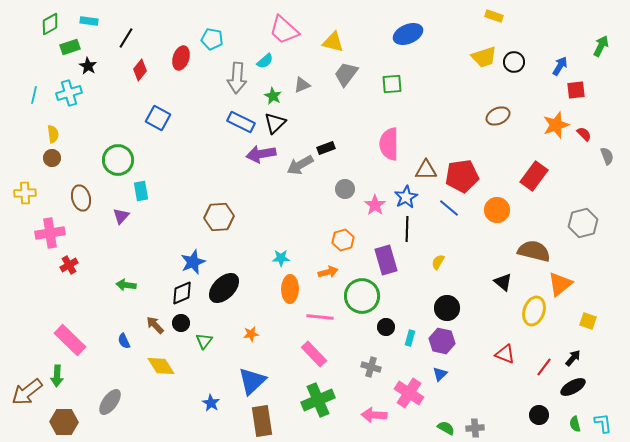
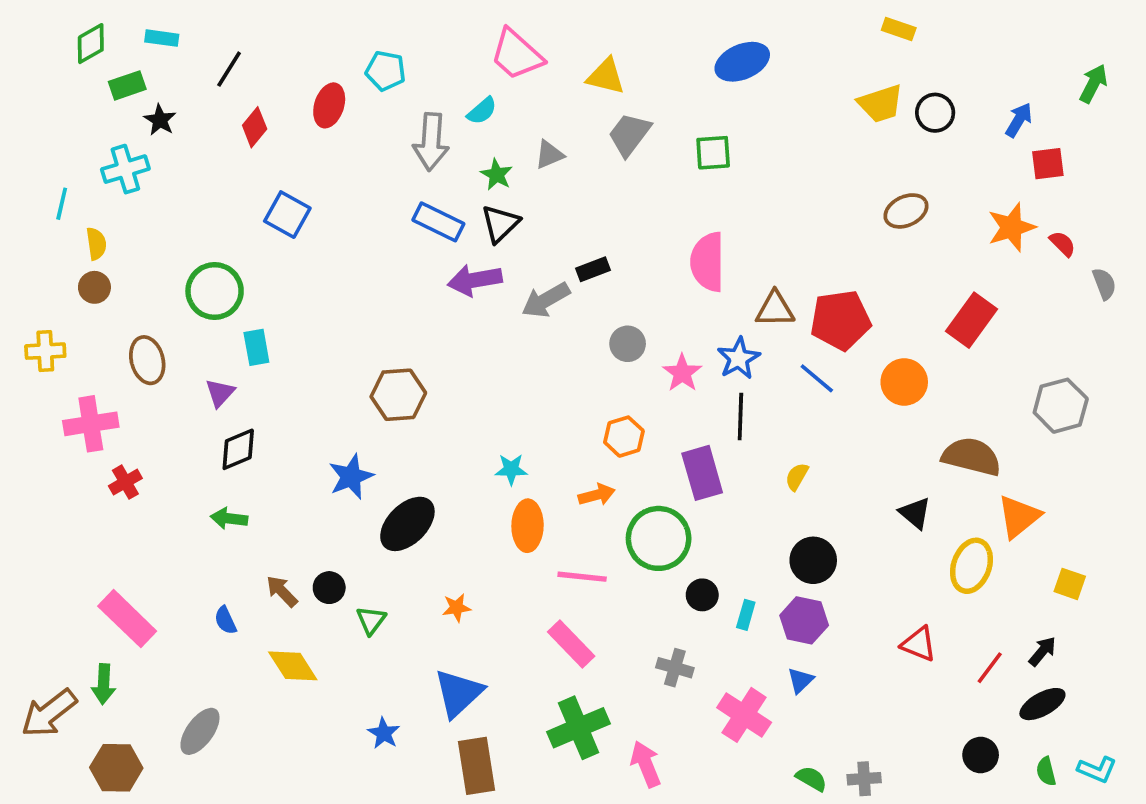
cyan line: (34, 95) -> (62, 204), moved
black diamond: (182, 293) -> (238, 449), moved
pink arrow: (374, 415) -> (646, 764), moved, turned 65
cyan L-shape: (603, 423) -> (1097, 770), turned 120

